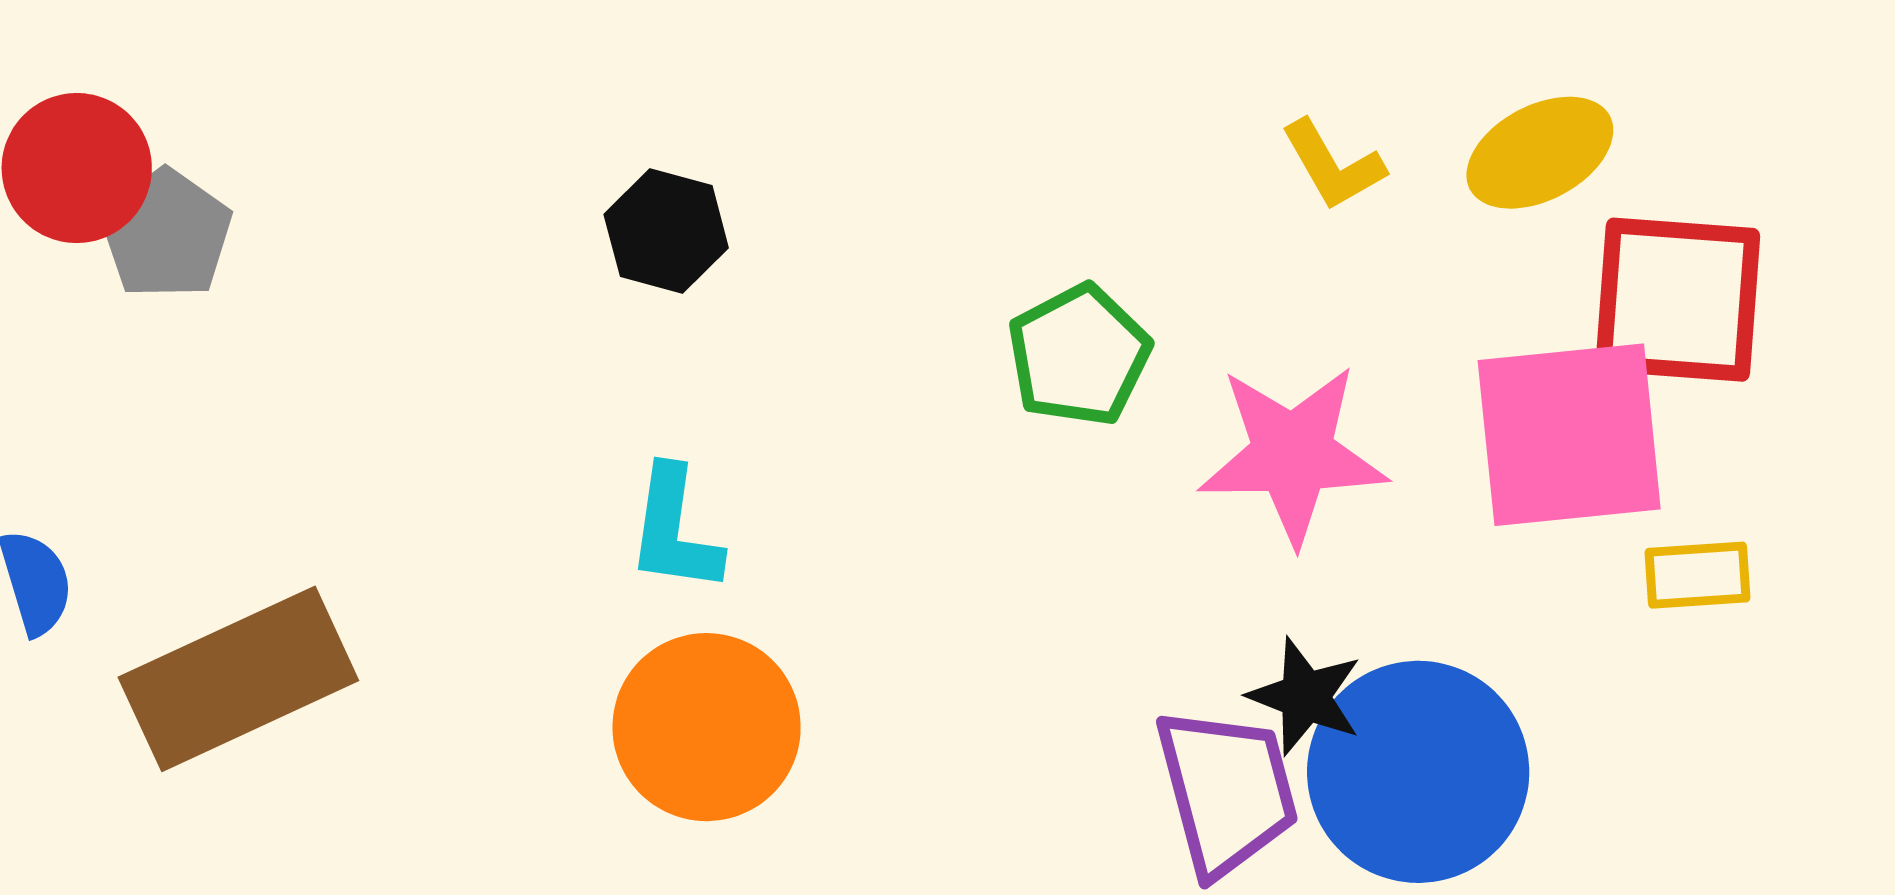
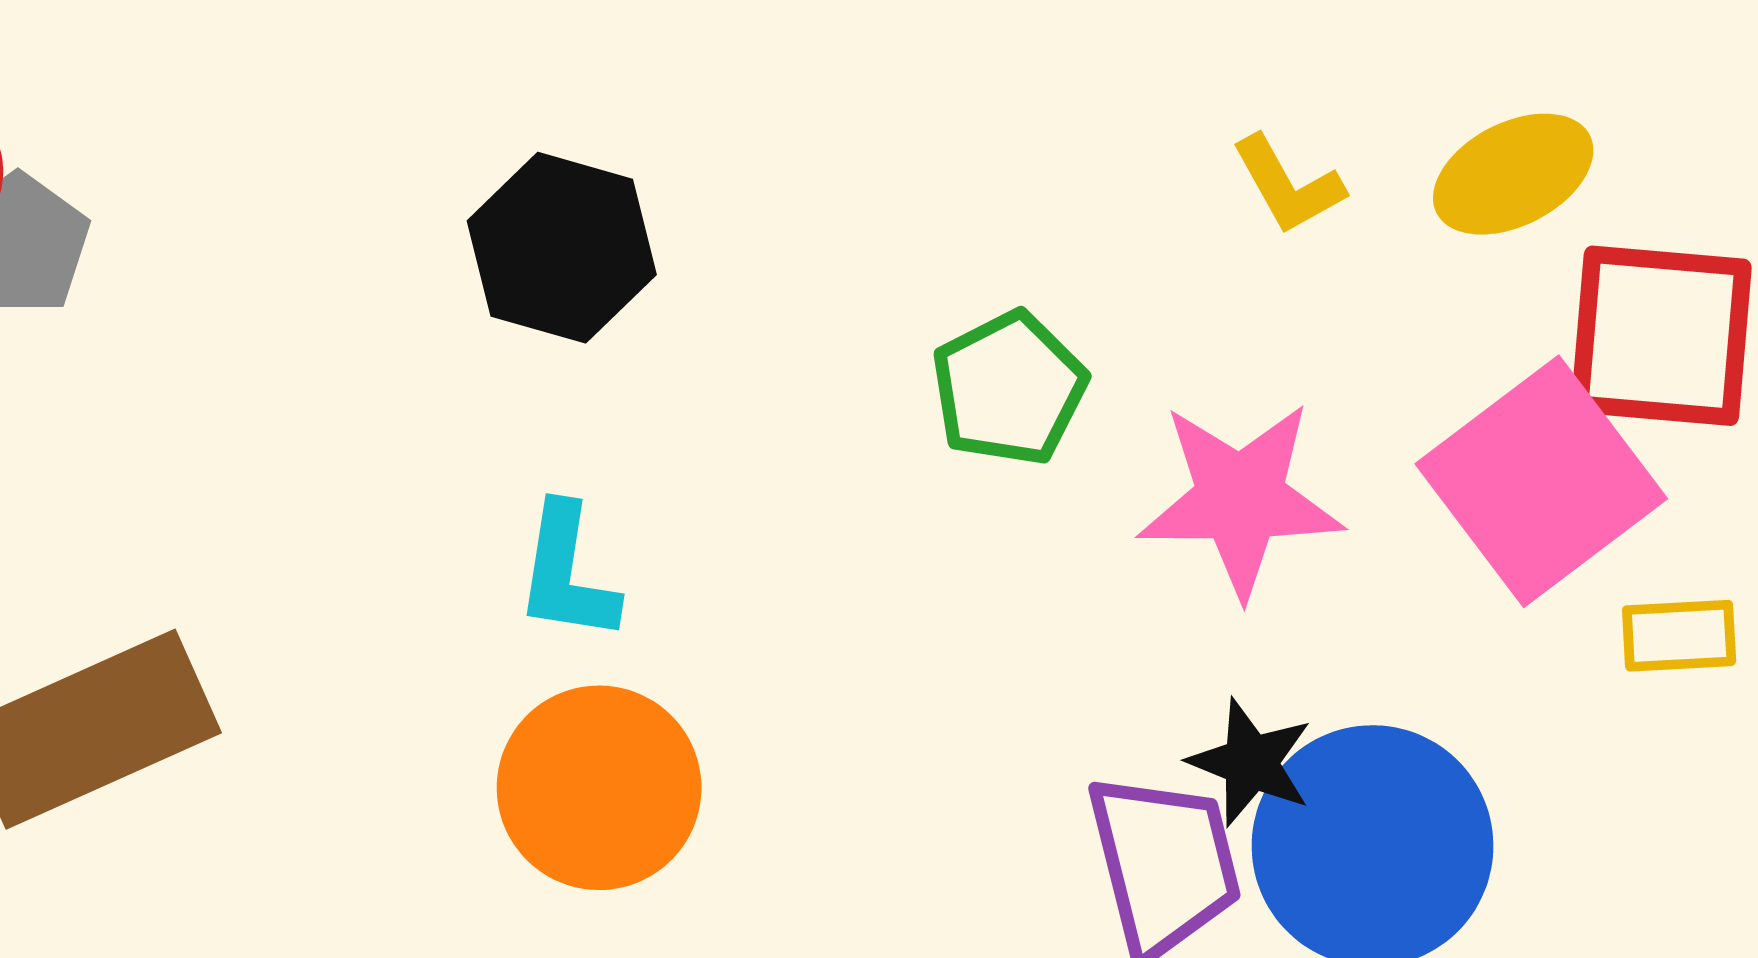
black hexagon: (666, 231) -> (562, 248), size x1.4
pink square: (1569, 435) -> (1541, 481), turned -32

